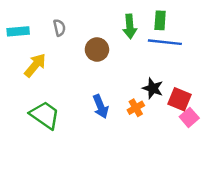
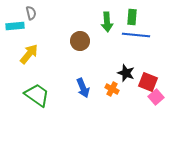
gray semicircle: (59, 28) -> (31, 13), moved
orange cross: (136, 108) -> (112, 89), turned -32

